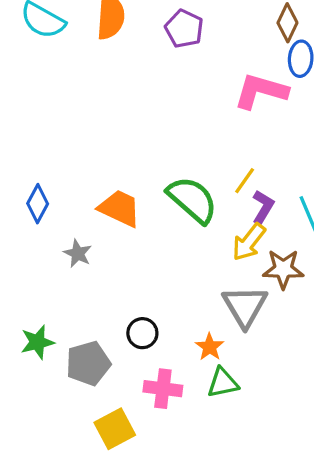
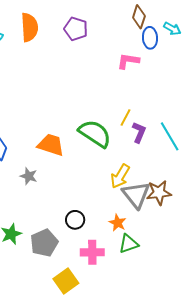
pink L-shape: (261, 91) -> (128, 61), size x0.7
yellow arrow: (249, 242) -> (120, 176), moved
brown star: (283, 269) -> (159, 193), moved

